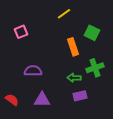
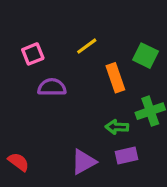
yellow line: (64, 14) -> (87, 46), moved
purple semicircle: (33, 71) -> (52, 87), moved
purple triangle: (42, 100) -> (84, 162), moved, turned -30

